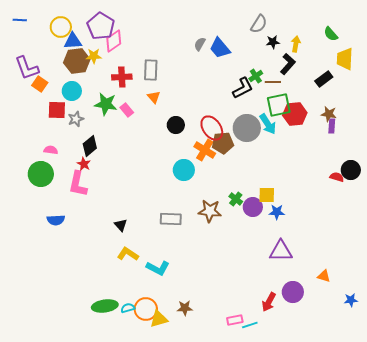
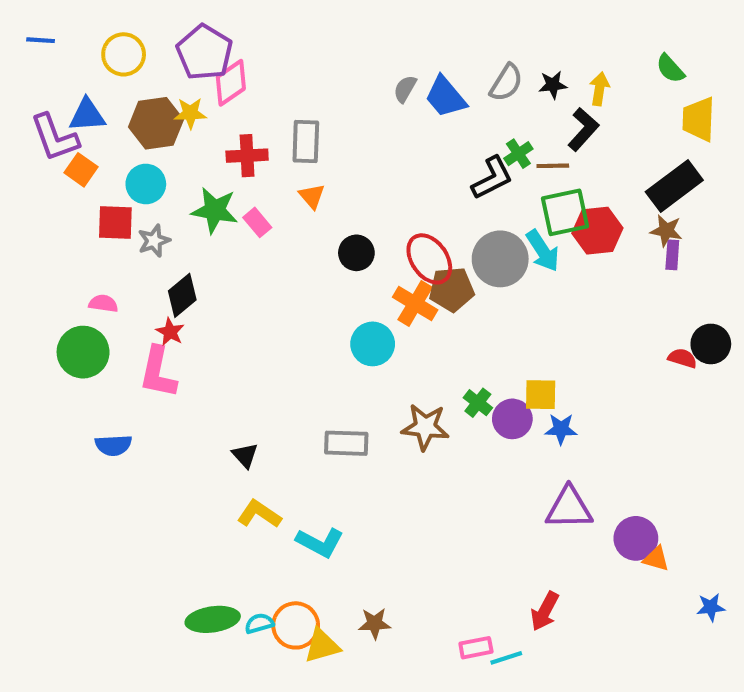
gray semicircle: (259, 24) -> (506, 83), moved
blue triangle: (73, 41) -> (87, 115), moved
black rectangle: (324, 79) -> (674, 186), moved, size x1.5
purple circle: (293, 292) -> (636, 538), moved

